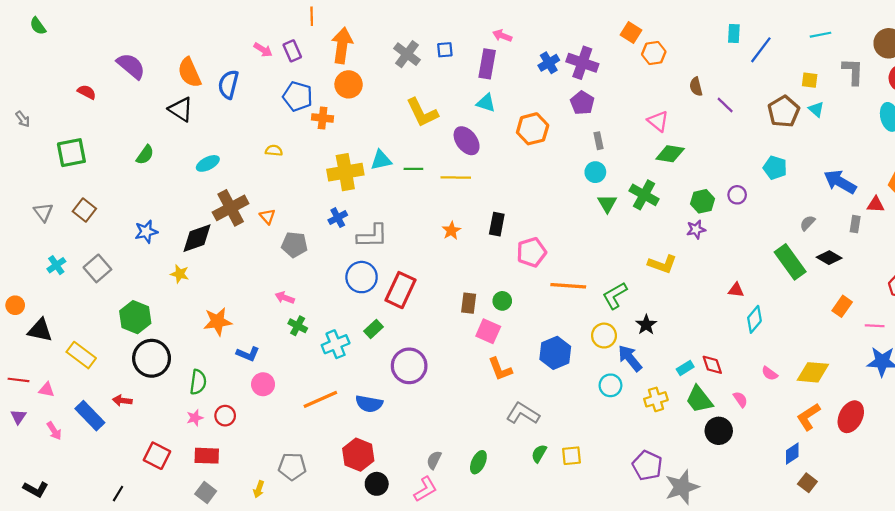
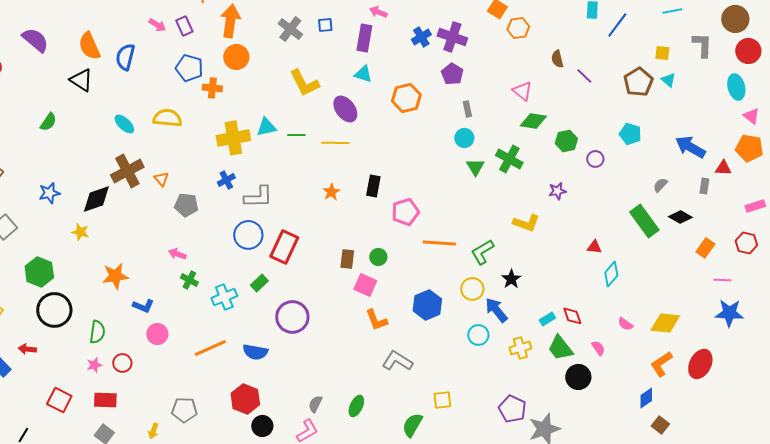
yellow semicircle: (274, 150) -> (167, 118), size x1.8
cyan ellipse: (208, 163) -> (124, 124), moved, turned 70
green hexagon: (702, 201) -> (566, 141), moved
orange rectangle: (842, 306) -> (705, 248), moved
green semicircle: (539, 454) -> (412, 425), moved, size x1.4

